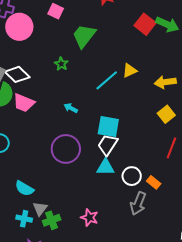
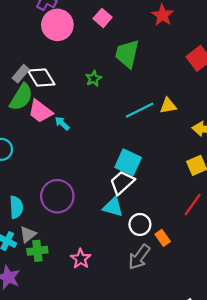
green trapezoid: (84, 36) -> (127, 54), turned -40
cyan arrow: (71, 108) -> (62, 123), moved
purple circle: (66, 149) -> (57, 196), moved
cyan semicircle: (24, 188) -> (16, 207), turned -138

